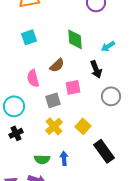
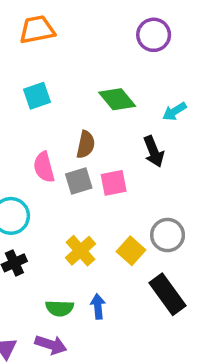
green diamond: (75, 39) -> (117, 99), turned -35
brown semicircle: (57, 65) -> (86, 145), turned -35
gray circle: (111, 96) -> (168, 235), moved
gray square: (53, 100) -> (79, 181), moved

